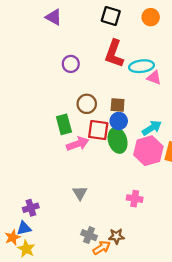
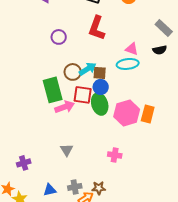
cyan ellipse: (142, 66) -> (128, 64), moved
green rectangle: (64, 124) -> (53, 90), size x1.4
cyan arrow: (152, 128) -> (88, 69), moved
blue triangle: (24, 228) -> (50, 190), moved
gray cross: (89, 235) -> (75, 187), turned -32

